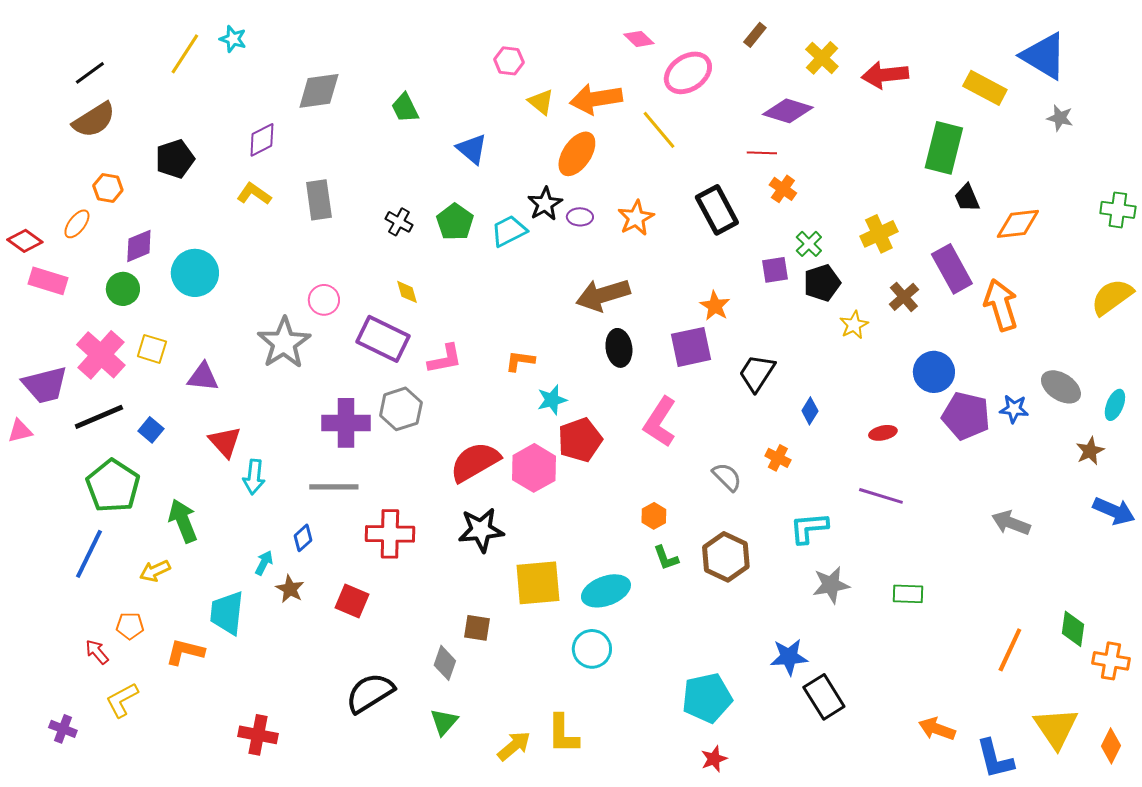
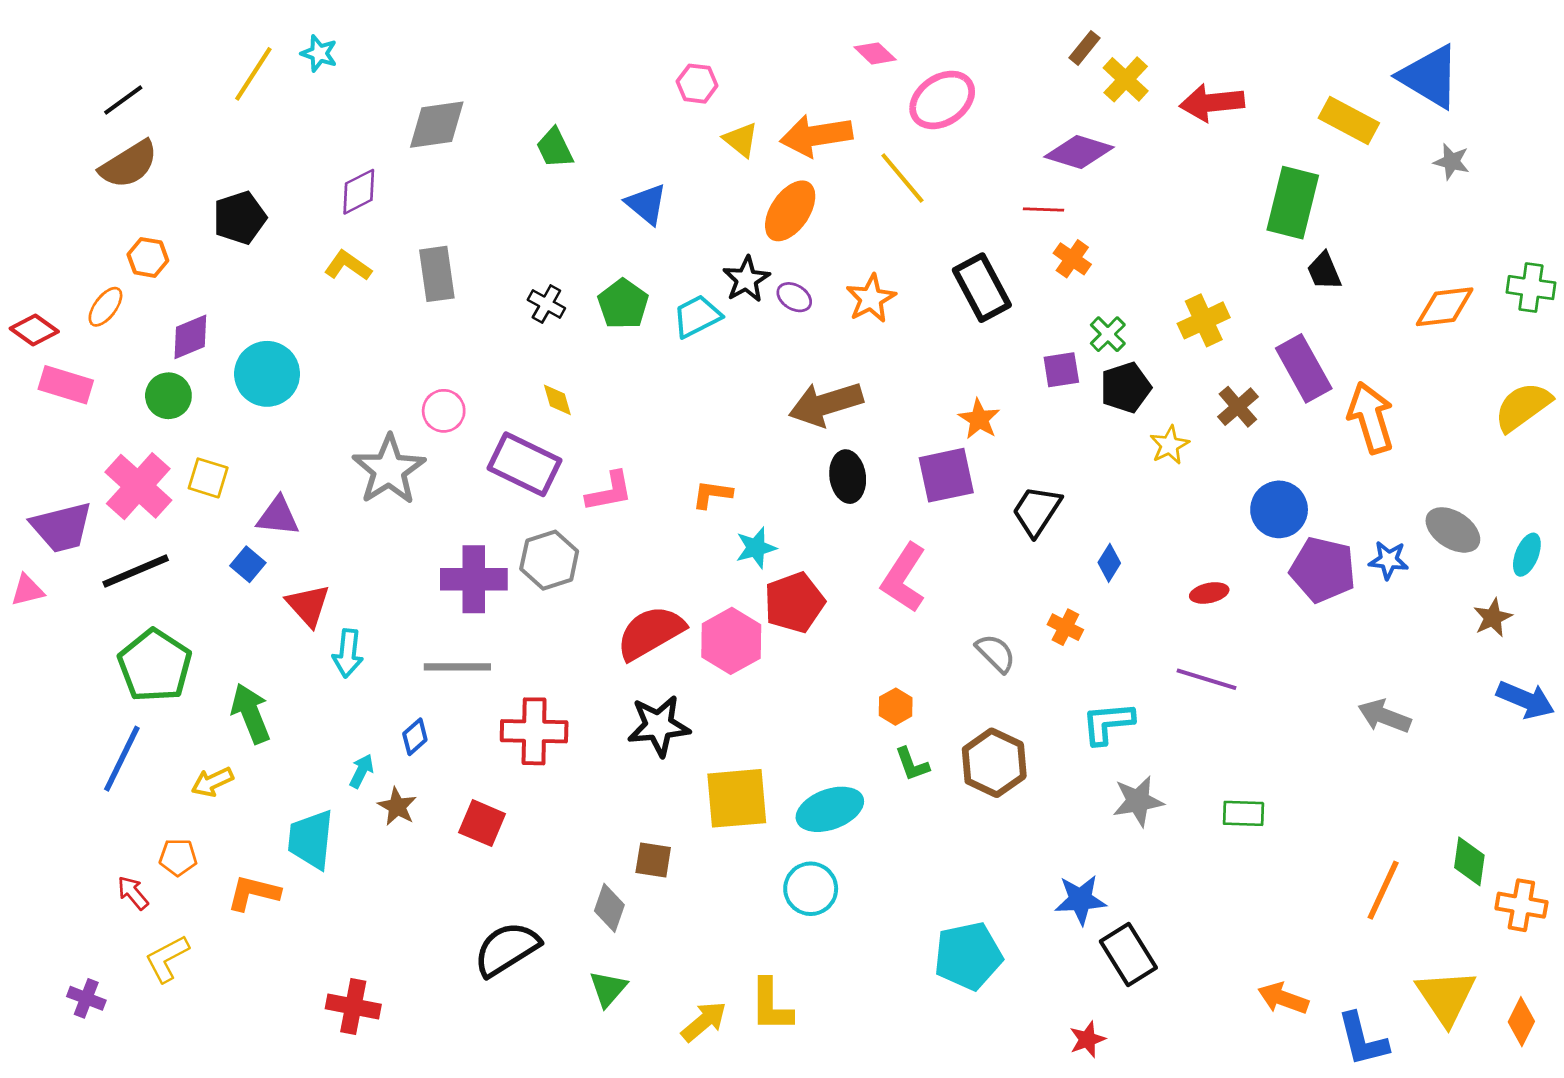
brown rectangle: (755, 35) -> (1085, 48), moved
purple ellipse: (580, 217) -> (794, 297), turned 30
orange diamond: (1018, 224) -> (1445, 307), moved
blue square: (151, 430) -> (248, 564), moved
red star: (714, 759) -> (1087, 1039), moved

